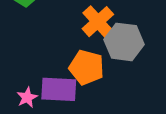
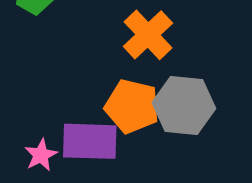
gray hexagon: (124, 42) -> (184, 105), moved

